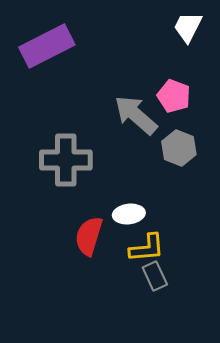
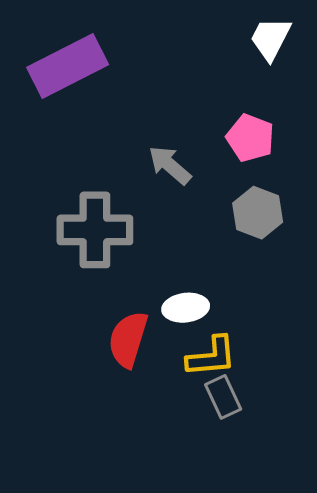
gray arrow: (136, 115) -> (170, 165), moved, size x0.7

